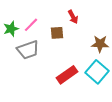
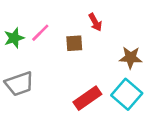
gray trapezoid: (28, 50) -> (19, 84), moved

